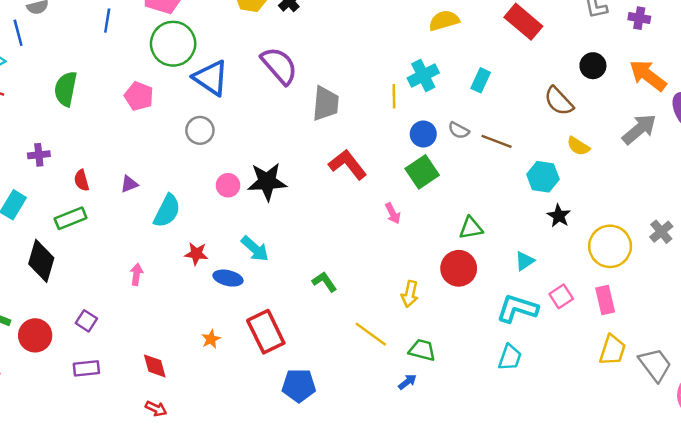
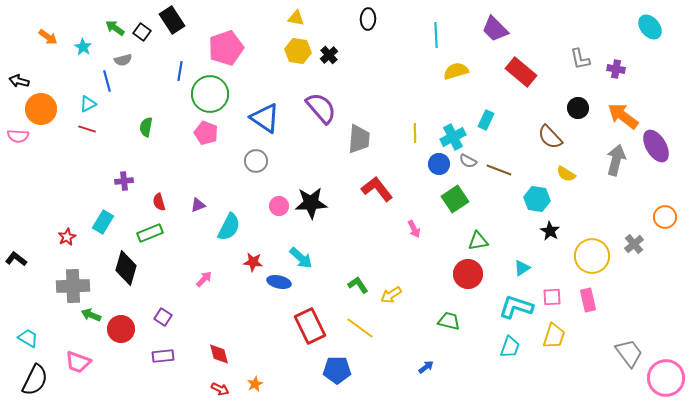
green circle: (173, 44) -> (210, 94), moved
cyan cross: (423, 75) -> (453, 137), moved
green semicircle: (66, 89) -> (146, 127), size x0.7
gray arrow: (639, 129) -> (616, 160), turned -36
green square: (422, 172) -> (455, 199), moved
pink arrow: (136, 274) -> (204, 279), turned 36
yellow arrow: (410, 294) -> (391, 295), moved, turned 45
pink square: (561, 296) -> (552, 297), turned 30
yellow line: (371, 334) -> (360, 328), moved
orange star: (211, 339) -> (255, 384), moved
green trapezoid: (422, 350) -> (449, 321), moved
yellow trapezoid: (612, 350) -> (554, 336), moved

